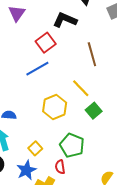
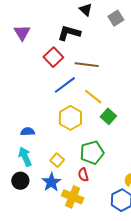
brown line: (92, 54) -> (87, 65), moved, turned -60
blue line: (37, 69) -> (65, 85), moved
green pentagon: (72, 145) -> (92, 153), turned -30

